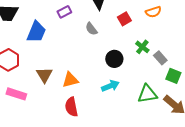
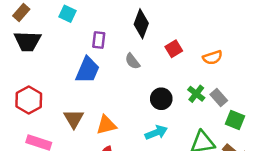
purple rectangle: (64, 12) -> (99, 40), turned -56
orange semicircle: (153, 12) -> (212, 58), moved
blue trapezoid: (36, 32) -> (88, 70), moved
green cross: (142, 47) -> (196, 94), moved

